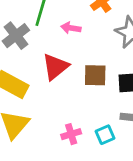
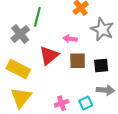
pink arrow: (71, 28) -> (70, 39), moved

